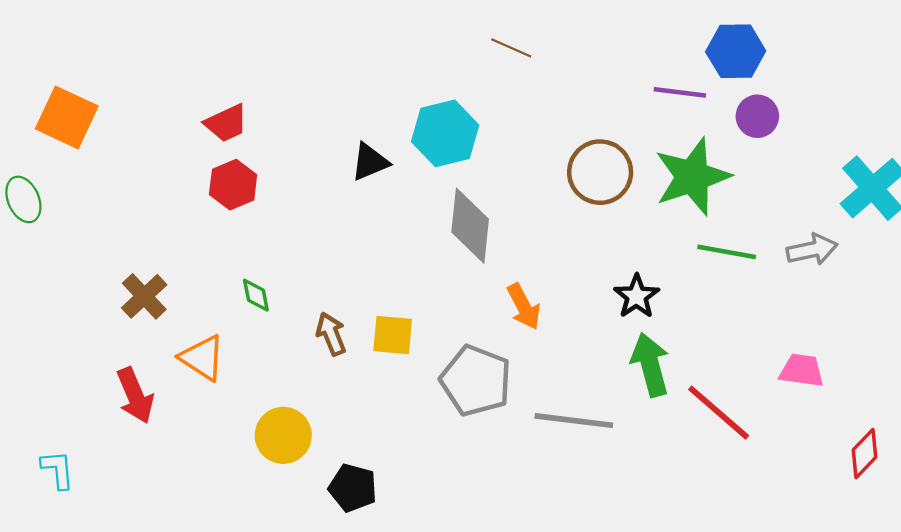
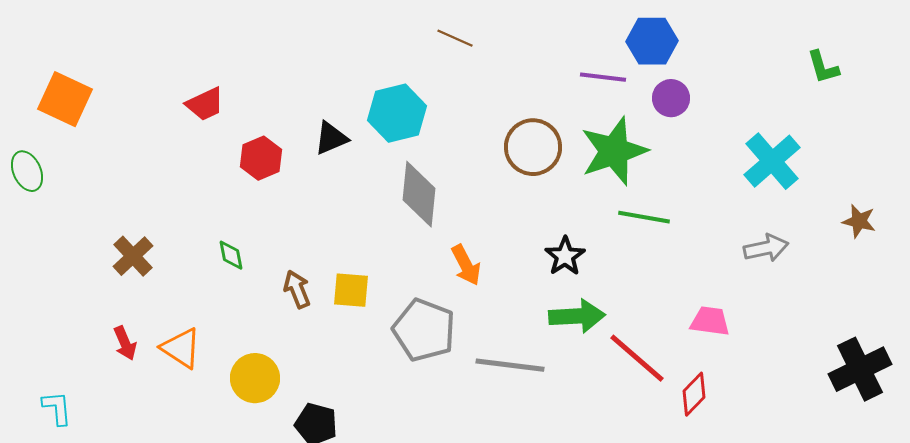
red hexagon: (233, 185) -> (261, 158), moved
gray arrow: (812, 250) -> (766, 248), moved
orange triangle: (202, 358) -> (181, 348), moved
green arrow: (650, 365) -> (577, 316), turned 102
red arrow: (135, 395) -> (125, 343), size x0.7
red diamond: (864, 454) -> (694, 394), moved

